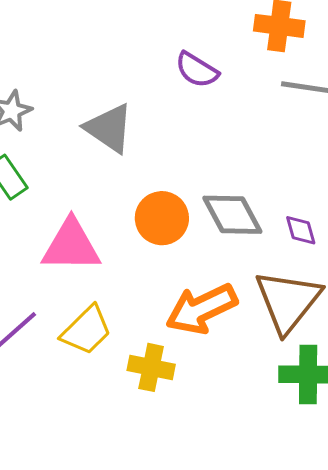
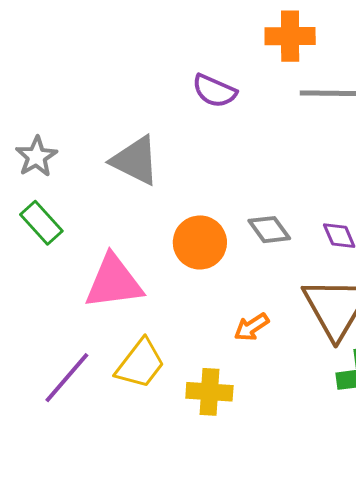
gray diamond: (232, 215) -> (269, 230), size x0.7
orange arrow: (201, 309) -> (251, 327), size x0.5

